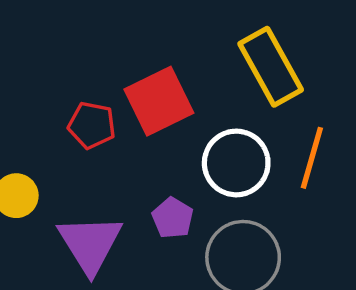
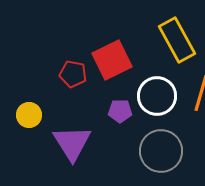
purple pentagon: (173, 218) -> (120, 111), moved, turned -30

